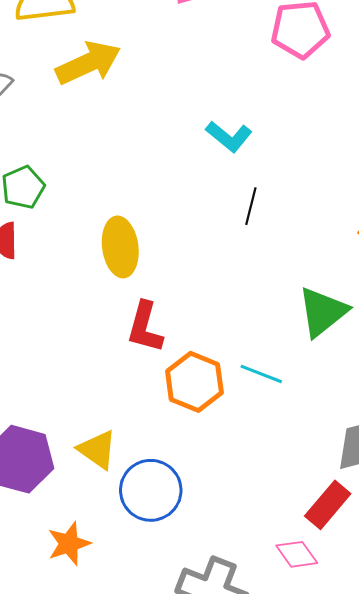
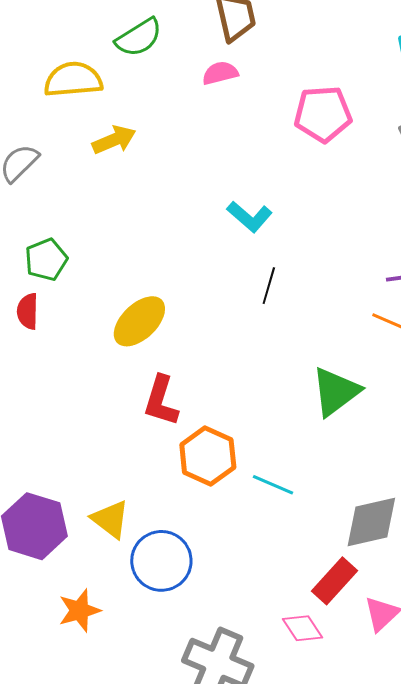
yellow arrow: (88, 63) -> (114, 140), size x0.7
yellow ellipse: (120, 247) -> (139, 321), turned 52
cyan line: (261, 374) -> (273, 485), moved

